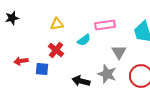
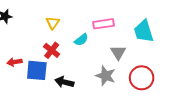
yellow triangle: (57, 24) -> (53, 23), turned -48
blue square: (42, 69) -> (37, 70), size x1.5
black arrow: (81, 81) -> (64, 82), moved

